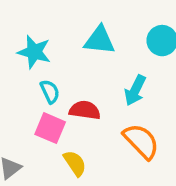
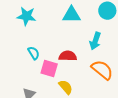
cyan star: (34, 52) -> (26, 16), moved
cyan semicircle: (50, 92) -> (34, 53), moved

